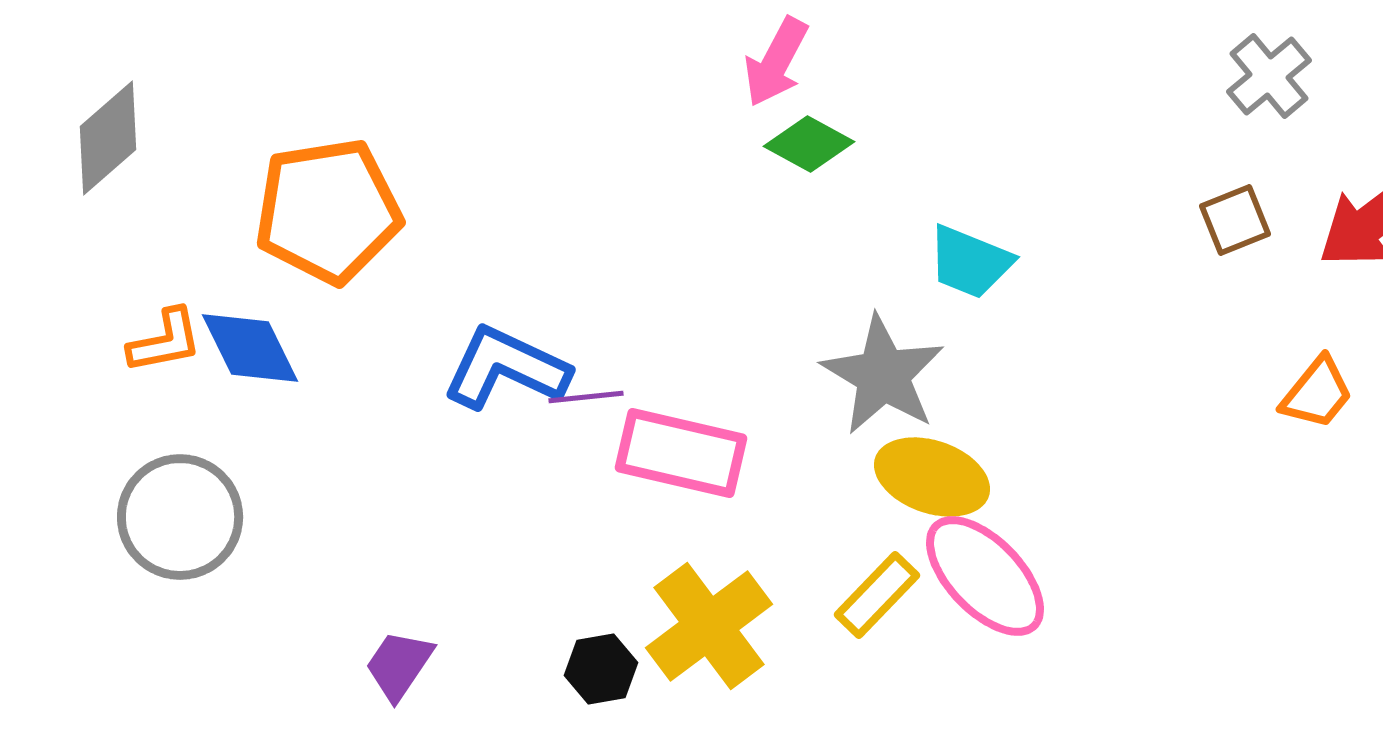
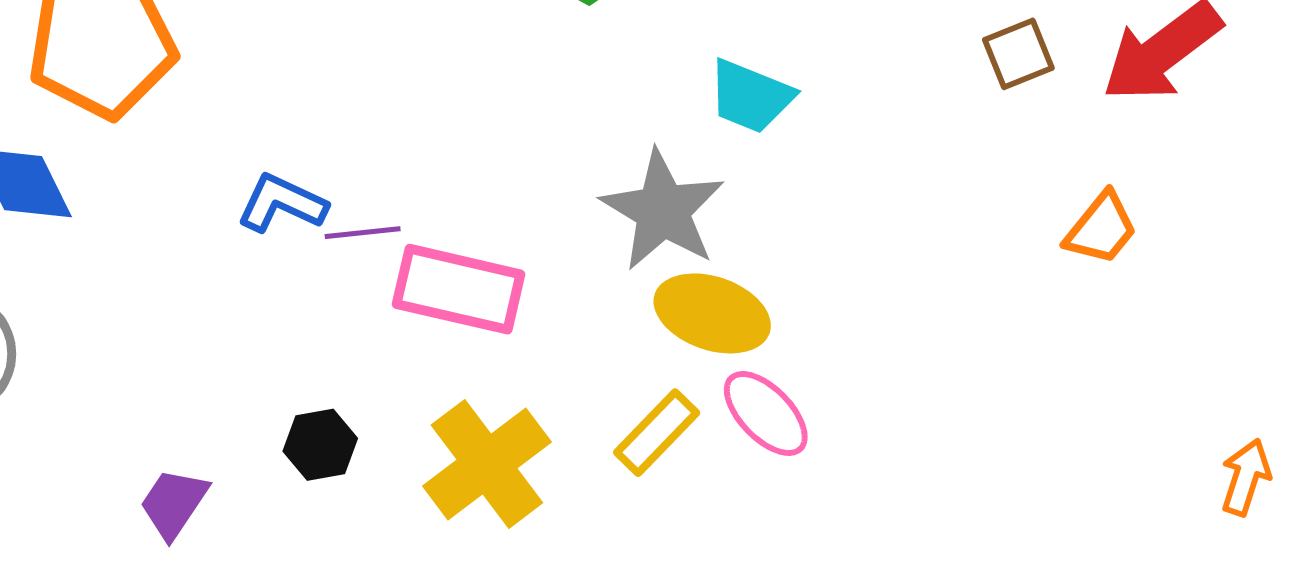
blue L-shape: (506, 368) -> (282, 203), size x0.7
pink ellipse: (985, 576) -> (766, 413), size x0.7
black hexagon: (601, 669) -> (320, 445), moved

